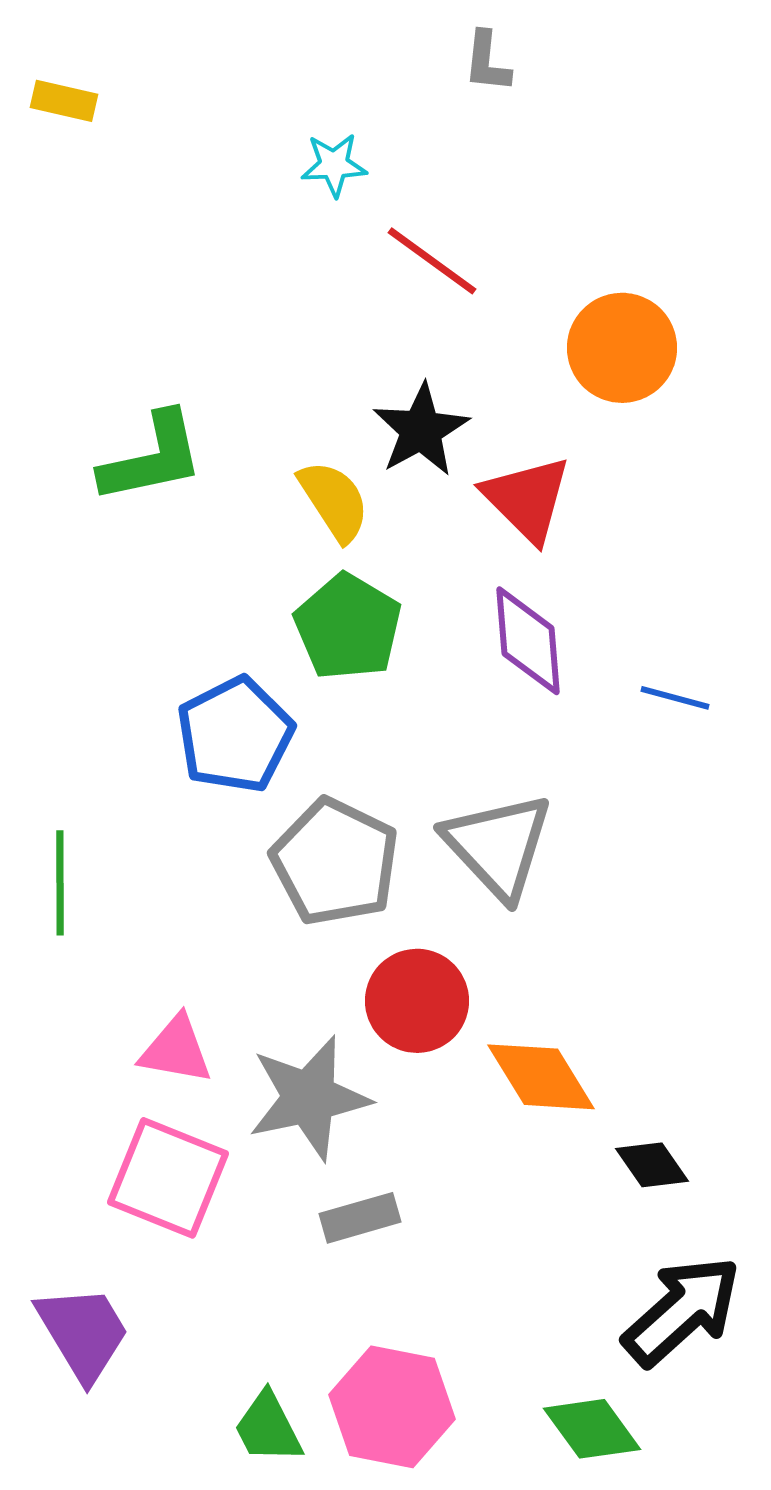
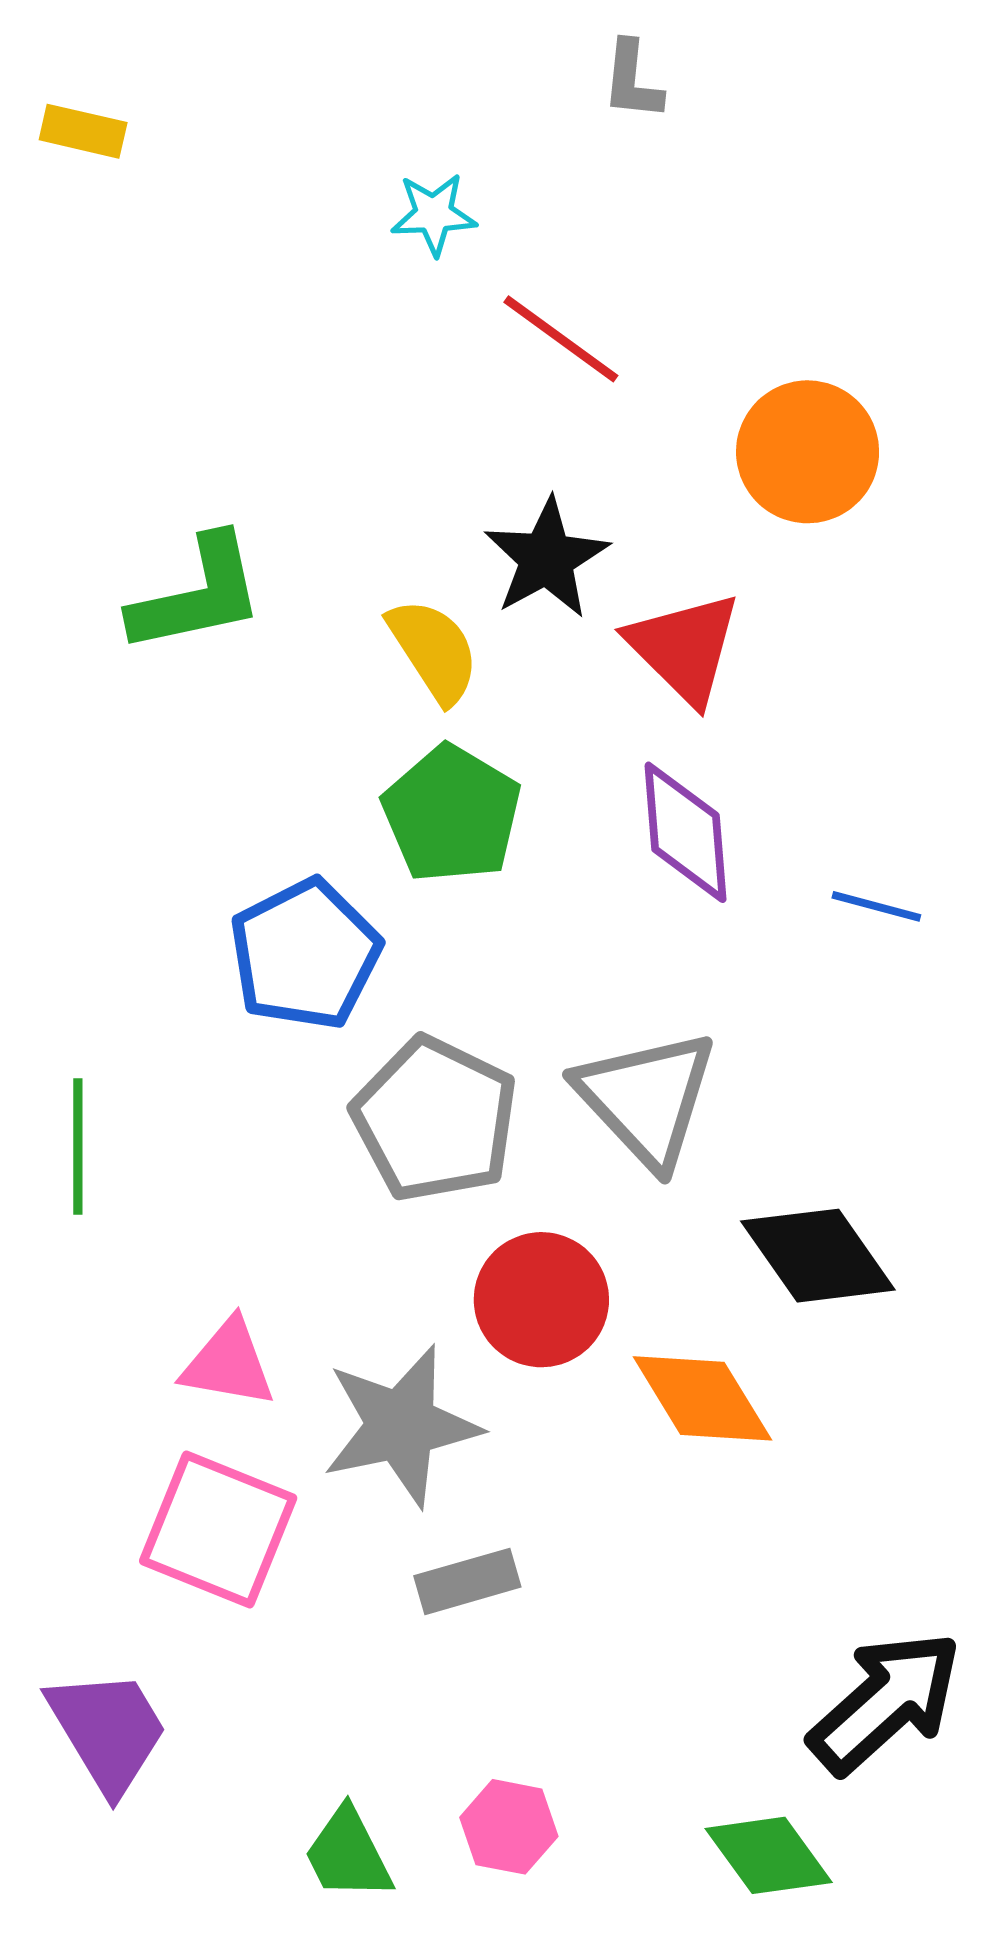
black diamond: (652, 1165) -> (818, 1256), moved, size x1.6
pink hexagon: (392, 1407) -> (509, 1827), size x0.6

